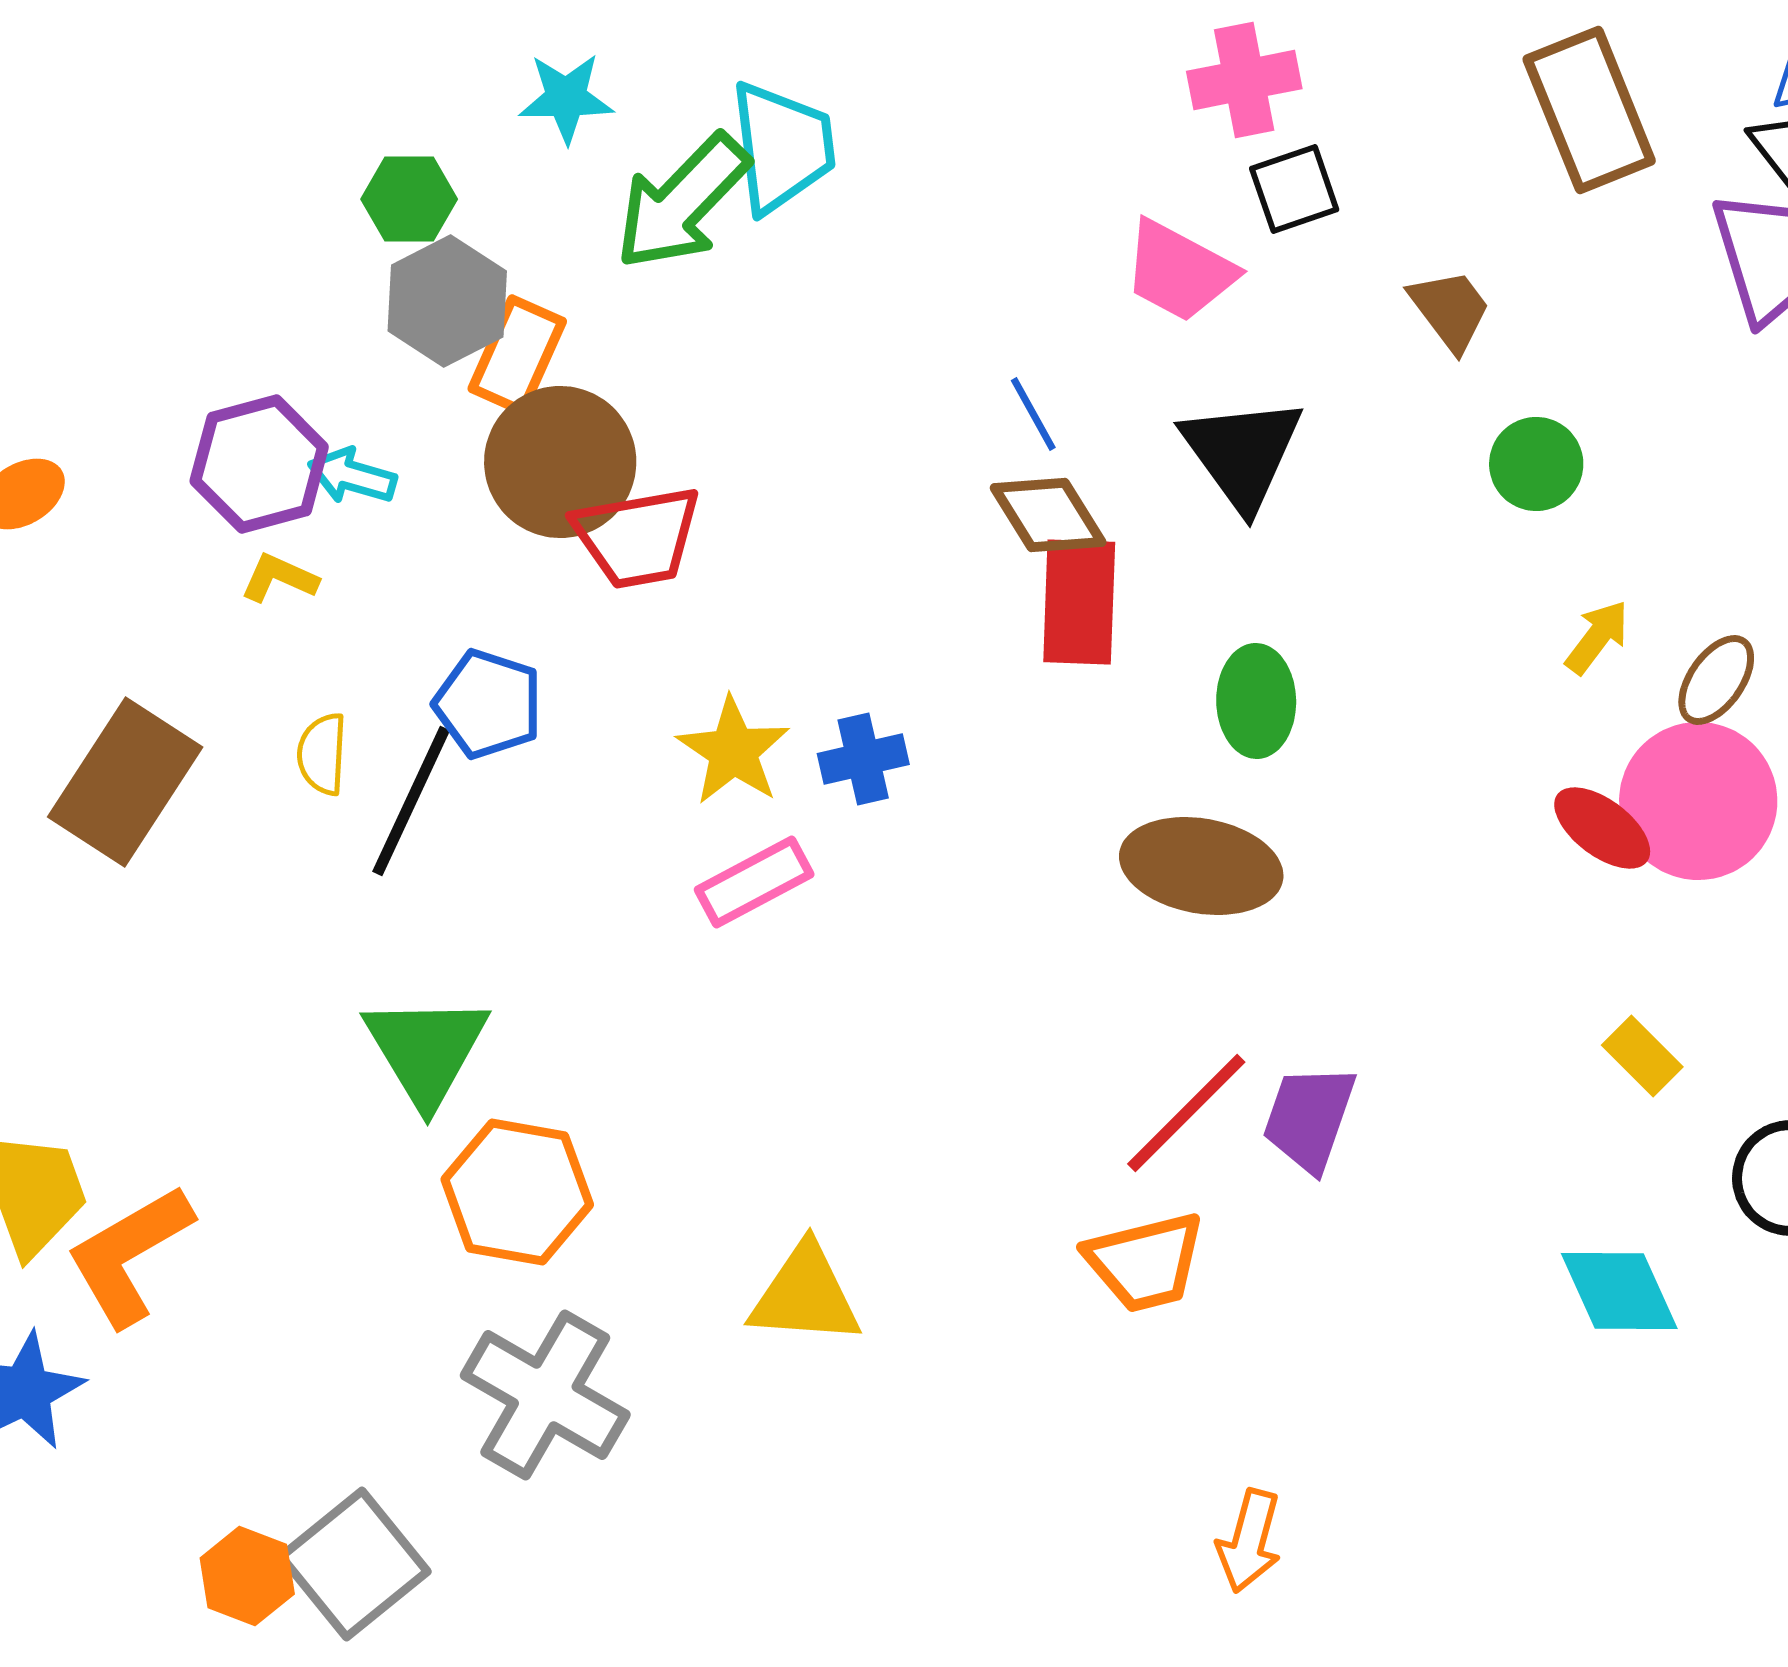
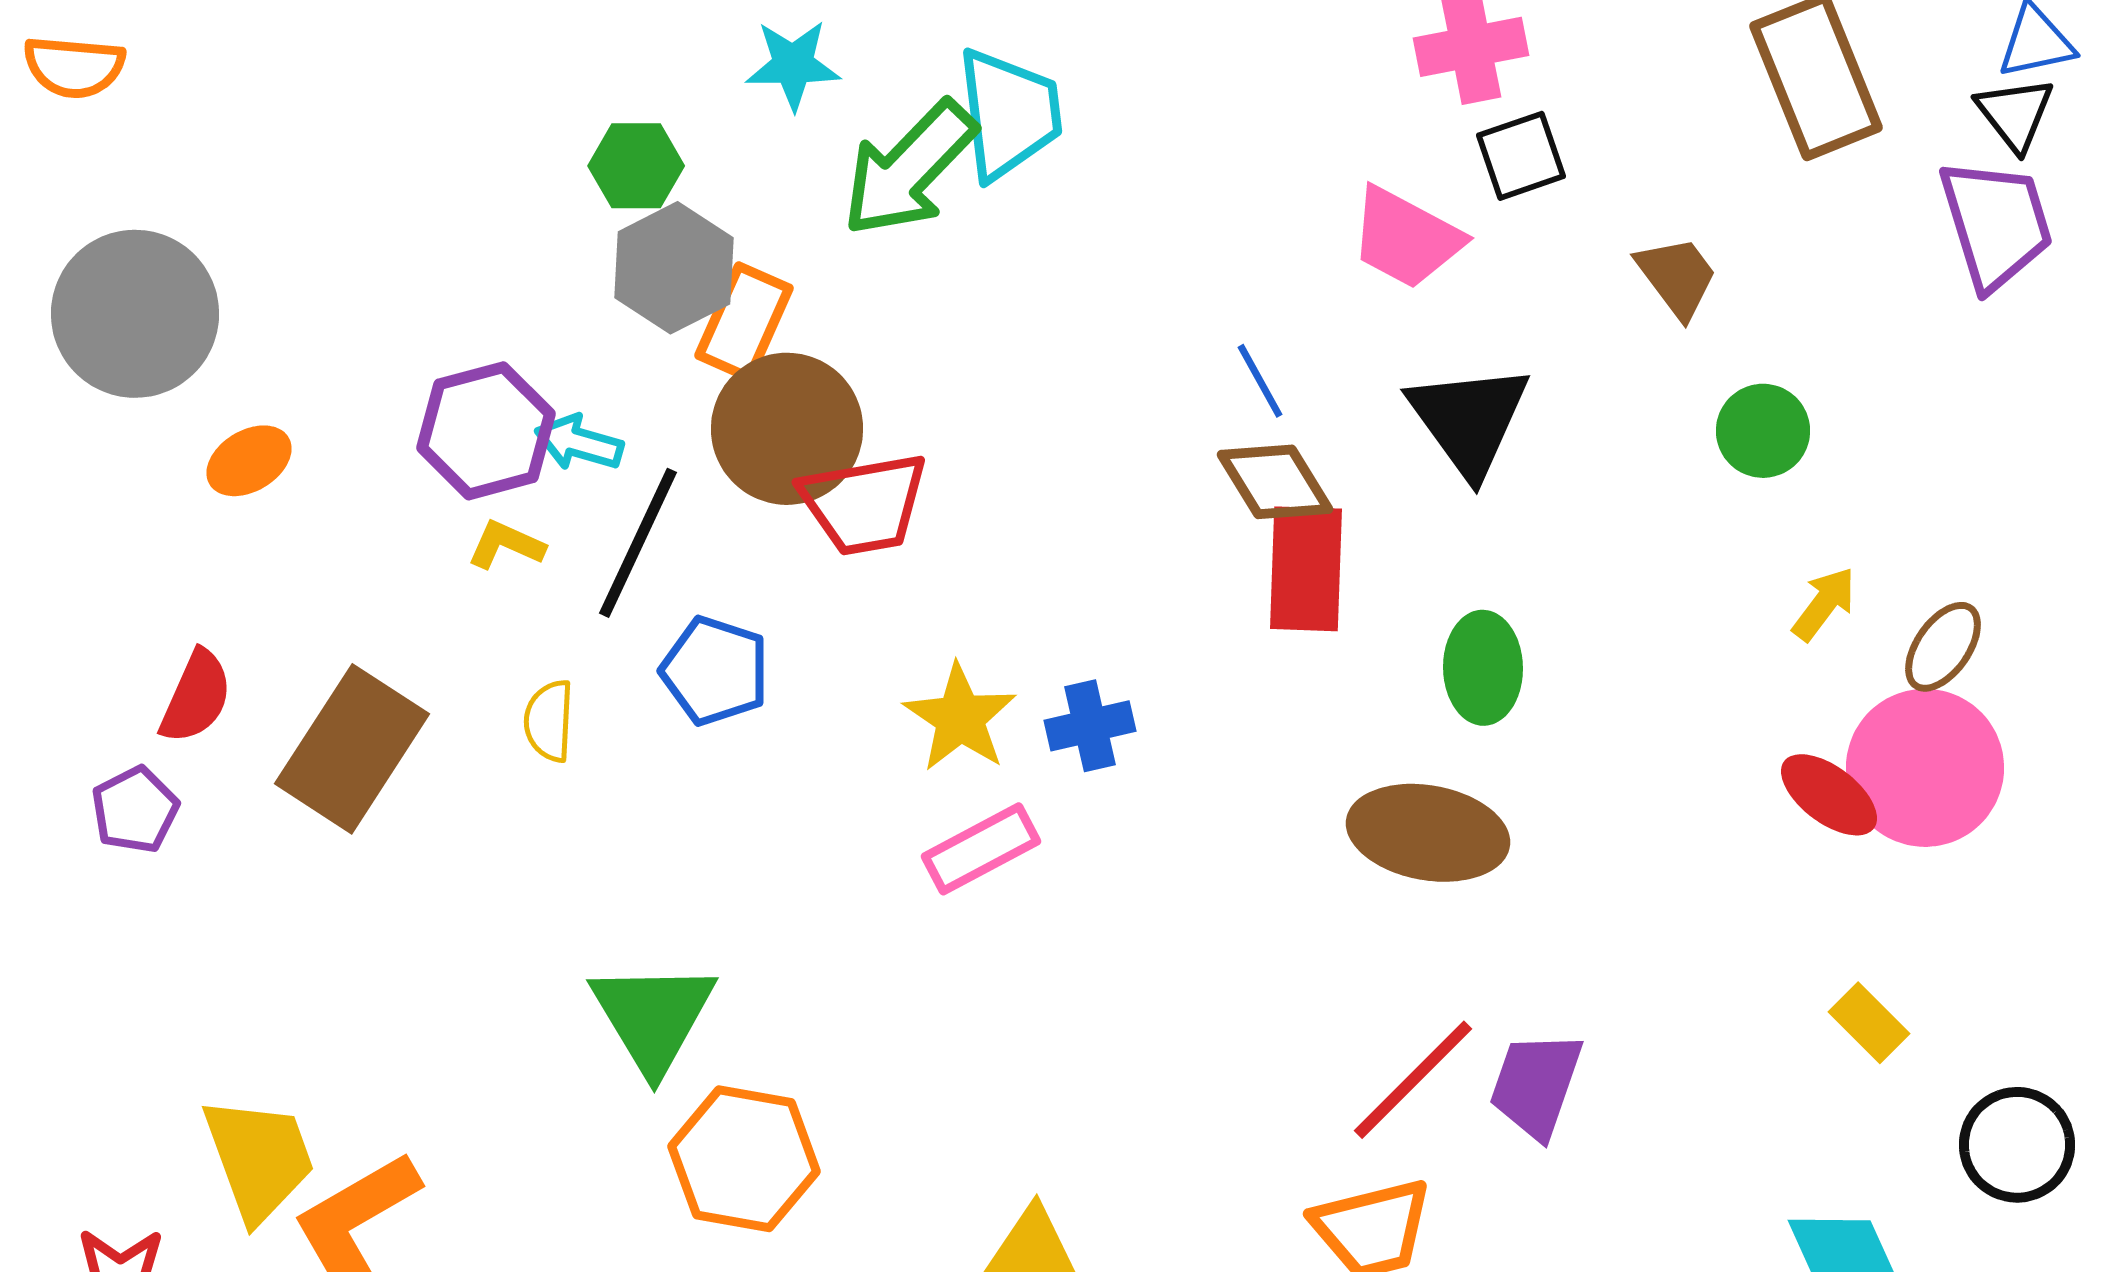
black line: (411, 801) -> (638, 543), moved

